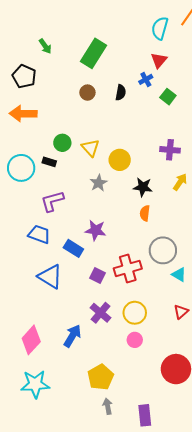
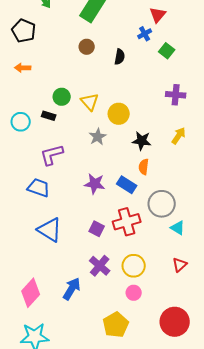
black semicircle: (121, 93) -> (120, 57), moved
orange arrow: (23, 114) -> (23, 68), size x0.6
purple cross: (170, 150) -> (176, 95), moved
cyan circle: (21, 168) -> (21, 122), size x0.7
blue rectangle: (73, 248) -> (127, 185), moved
yellow pentagon: (101, 377) -> (116, 325), moved

